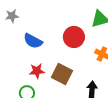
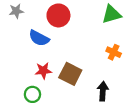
red circle: (74, 37) -> (58, 15), moved

